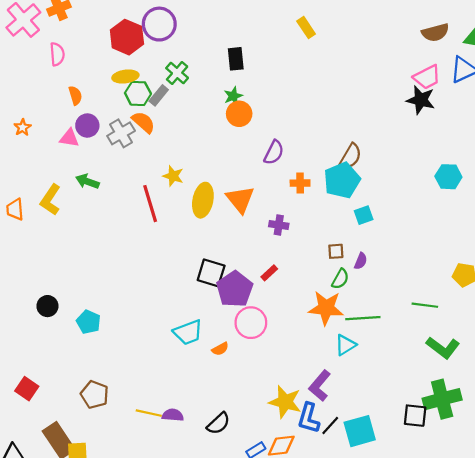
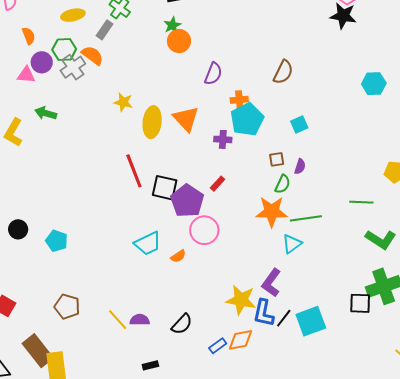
green hexagon: (138, 93) -> (64, 49), moved
cyan pentagon: (342, 180) -> (247, 119), moved
red line: (150, 204) -> (134, 171), moved
yellow line: (149, 413) -> (118, 320), turned 40

